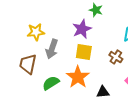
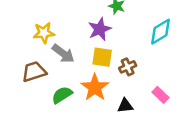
gray arrow: (52, 49) -> (63, 53), turned -72
brown cross: (116, 57) -> (128, 67), moved, turned 32
brown trapezoid: (28, 64) -> (34, 72), turned 60

